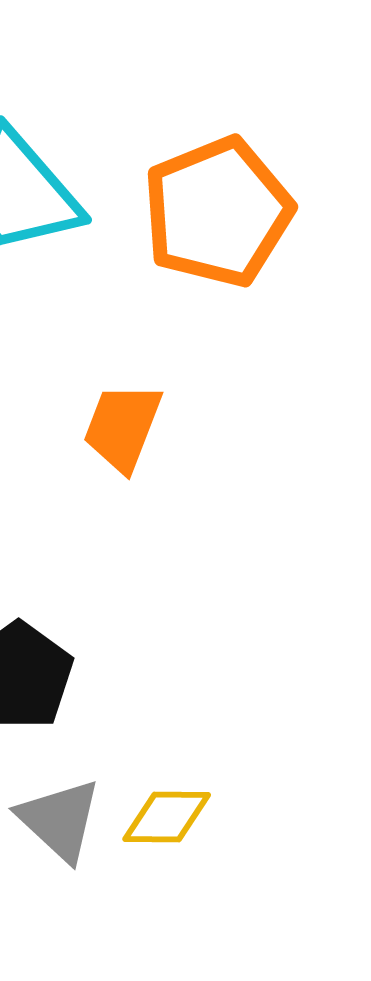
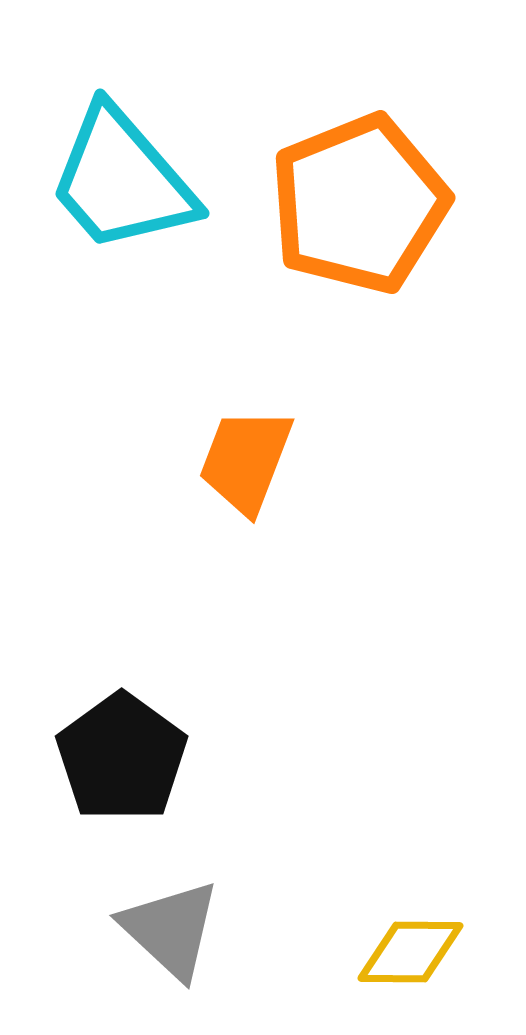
yellow diamond: (167, 817) -> (410, 952), moved

